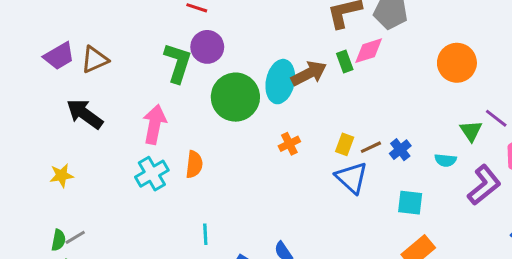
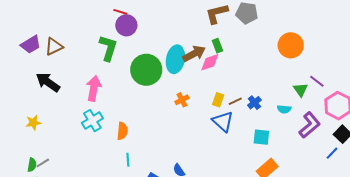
purple circle: (207, 47) -> (126, 25), moved
pink diamond: (369, 51) -> (210, 62), moved
orange semicircle: (194, 164) -> (122, 131), moved

